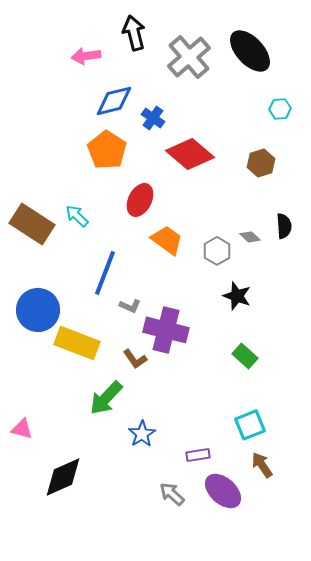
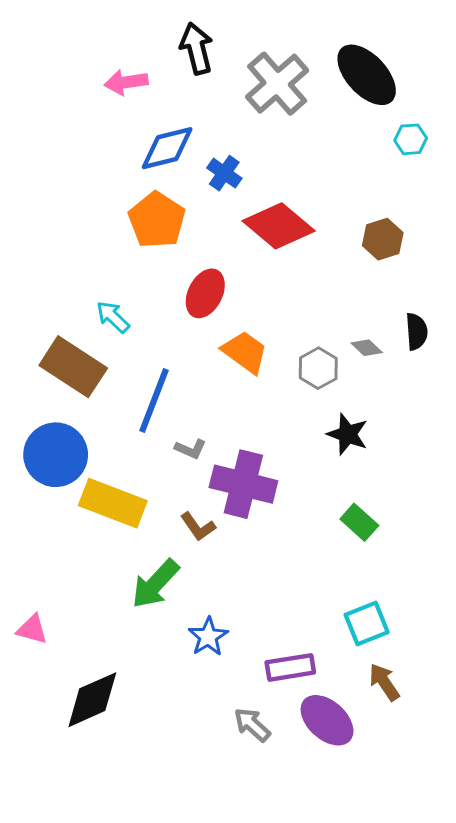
cyan hexagon: (280, 109) -> (411, 139), moved
brown rectangle: (32, 224) -> (73, 367), moved
purple rectangle: (198, 455) -> (290, 667), size x1.4

